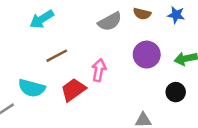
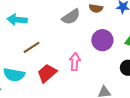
cyan arrow: (42, 19) -> (17, 20), turned 42
pink arrow: (99, 70) -> (75, 62), moved

